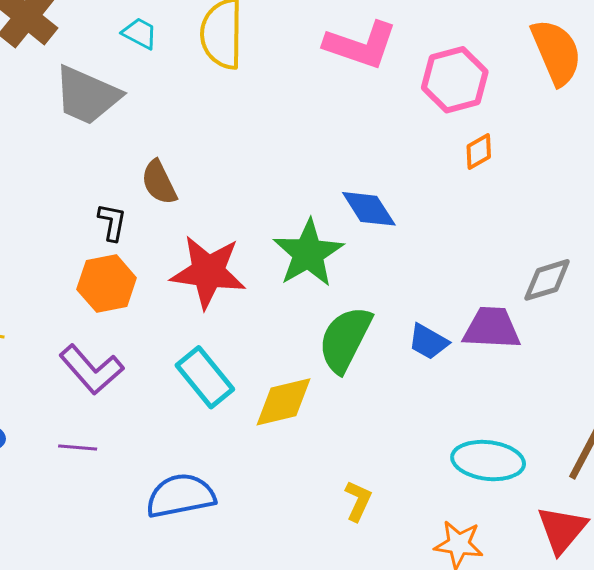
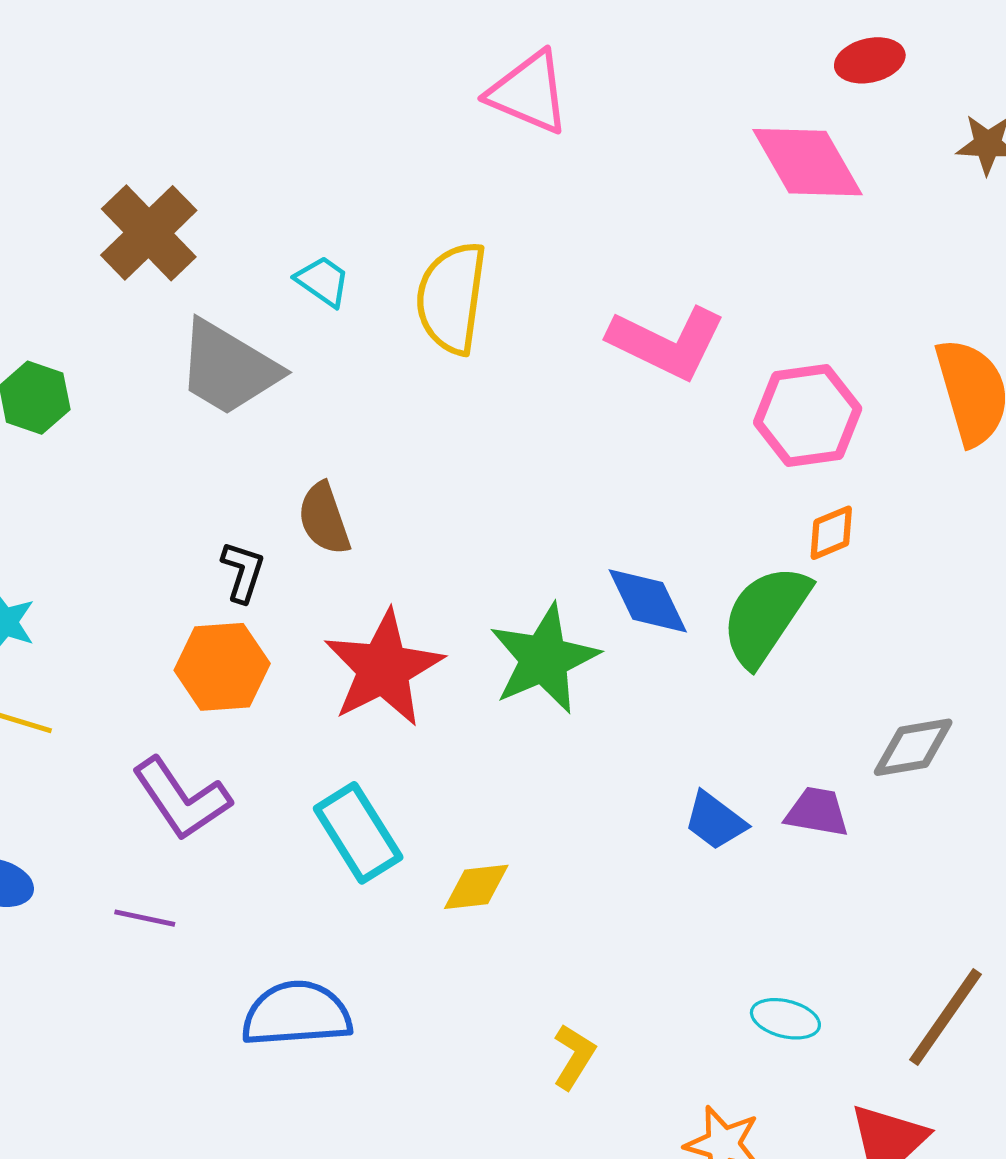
red star: (208, 272) -> (383, 668), turned 30
purple trapezoid: (492, 328) -> (817, 812), size x0.7
green semicircle: (345, 339) -> (765, 615), moved
yellow diamond: (283, 402) -> (476, 887), size x0.7
cyan ellipse: (488, 461) -> (785, 1019), size x0.6

